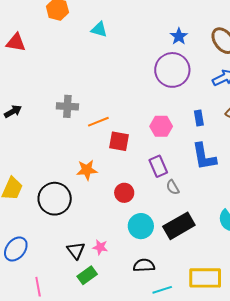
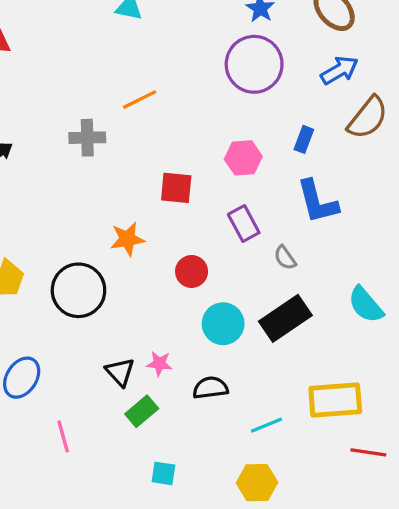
blue rectangle: (199, 118) -> (304, 139), turned 35
orange line: (98, 122) -> (140, 100), moved
gray semicircle: (173, 187) -> (285, 258), moved
black semicircle: (144, 265) -> (210, 388), moved

